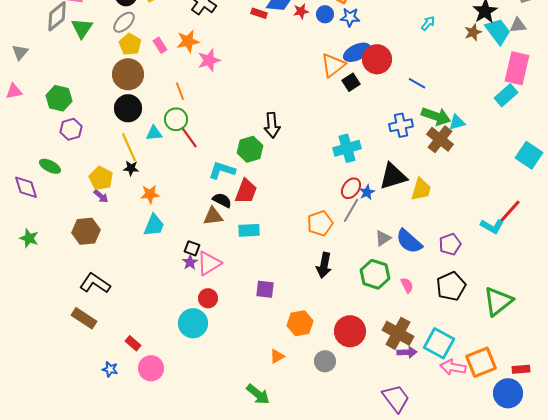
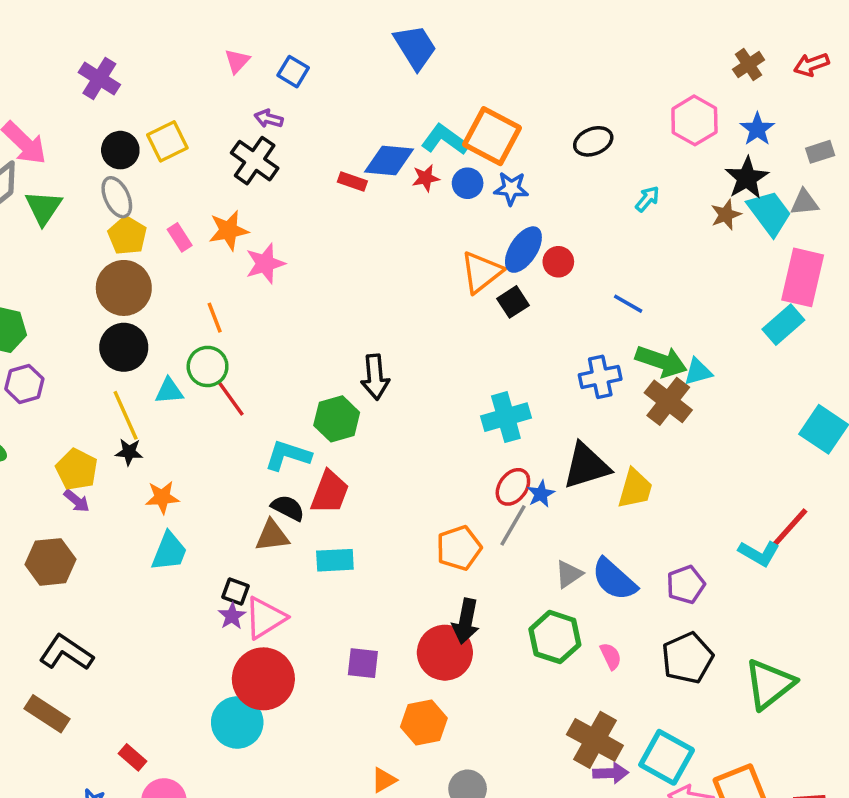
gray ellipse: (124, 22) -> (117, 197), turned -70
blue ellipse: (357, 52) -> (523, 250), turned -32
red circle: (377, 59) -> (558, 262), size x0.6
red circle: (208, 298) -> (263, 679), size x1.8
red circle: (350, 331) -> (445, 653), moved

